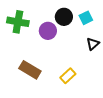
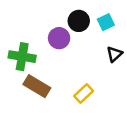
green cross: (18, 22) -> (22, 57), moved

